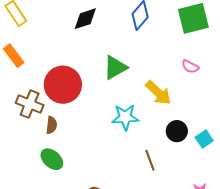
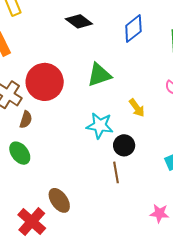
black diamond: (85, 19) -> (79, 21), turned 44
yellow arrow: (158, 93) -> (137, 108), size x0.7
black circle: (177, 131) -> (124, 145), moved

